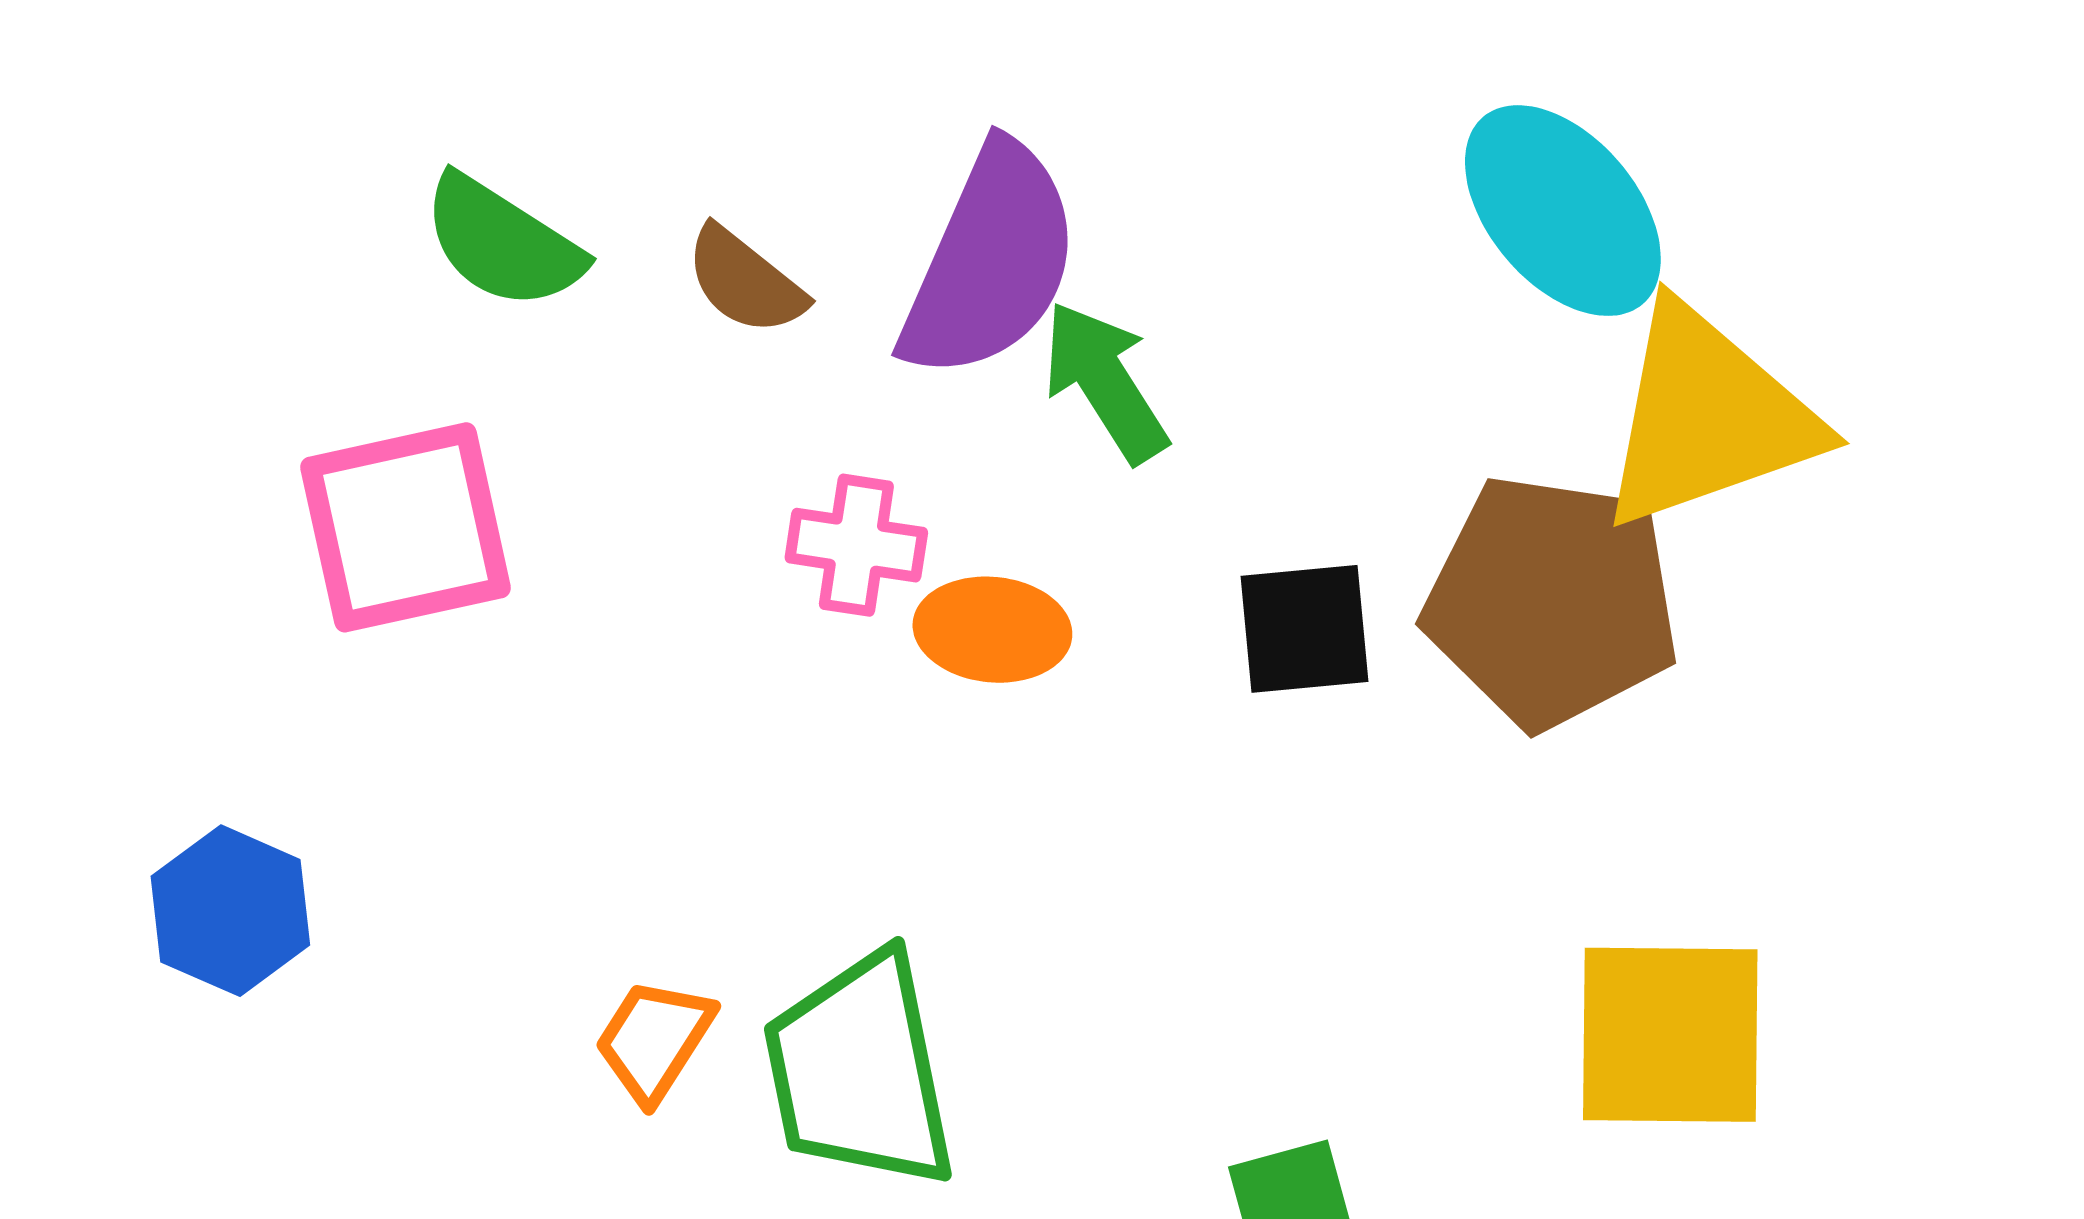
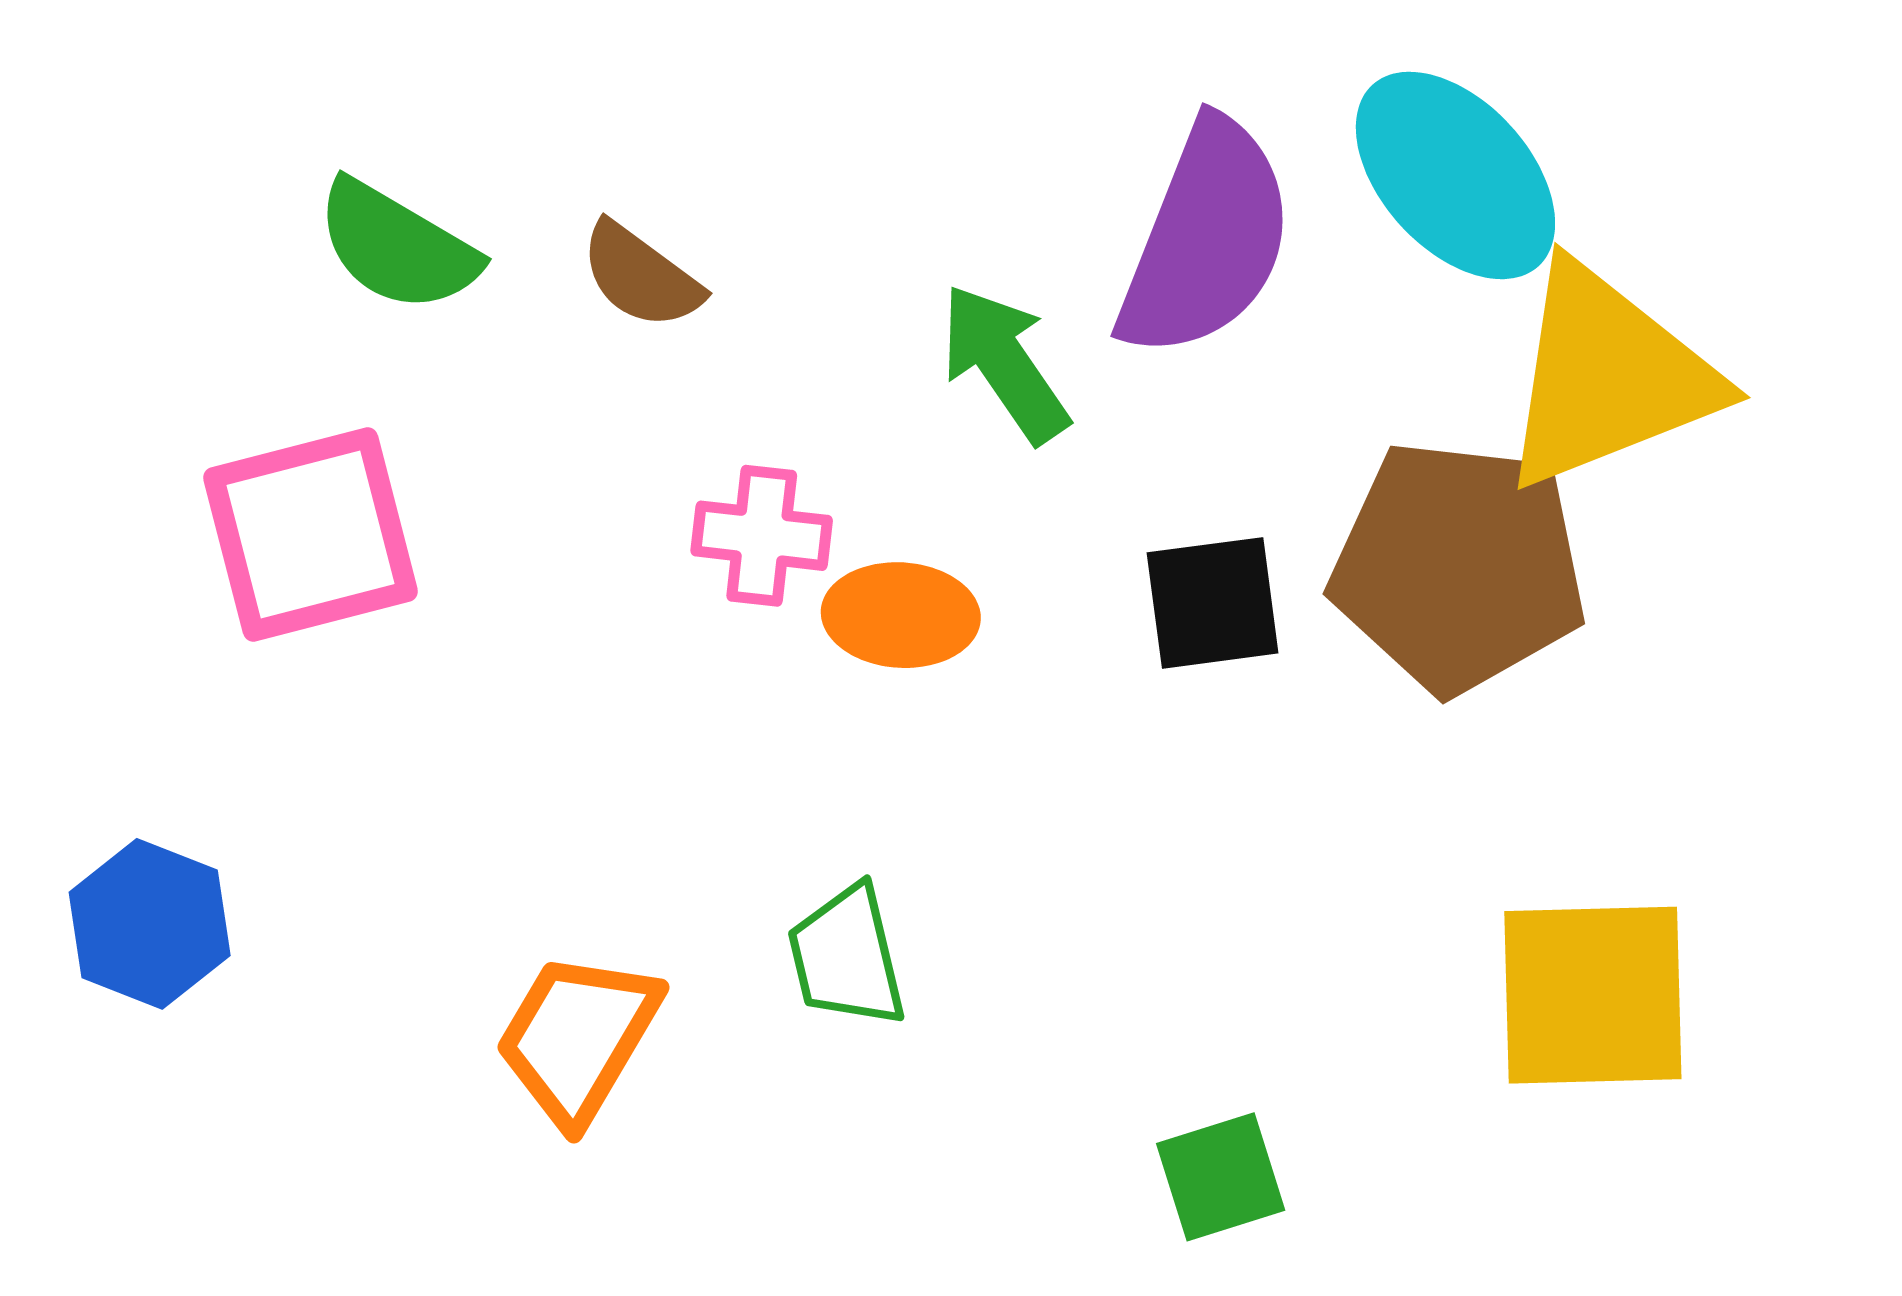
purple semicircle: (990, 262) -> (1206, 239), moved
orange trapezoid: (654, 1040) -> (578, 1038), size x1.4
green trapezoid: (860, 1071) -> (847, 957), moved, size x0.6

